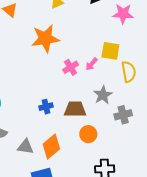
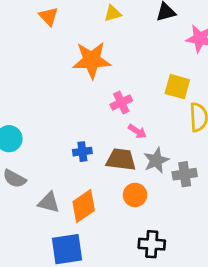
pink arrow: (92, 64) -> (137, 131), moved, turned -104
gray star: (103, 95) -> (156, 160), moved

